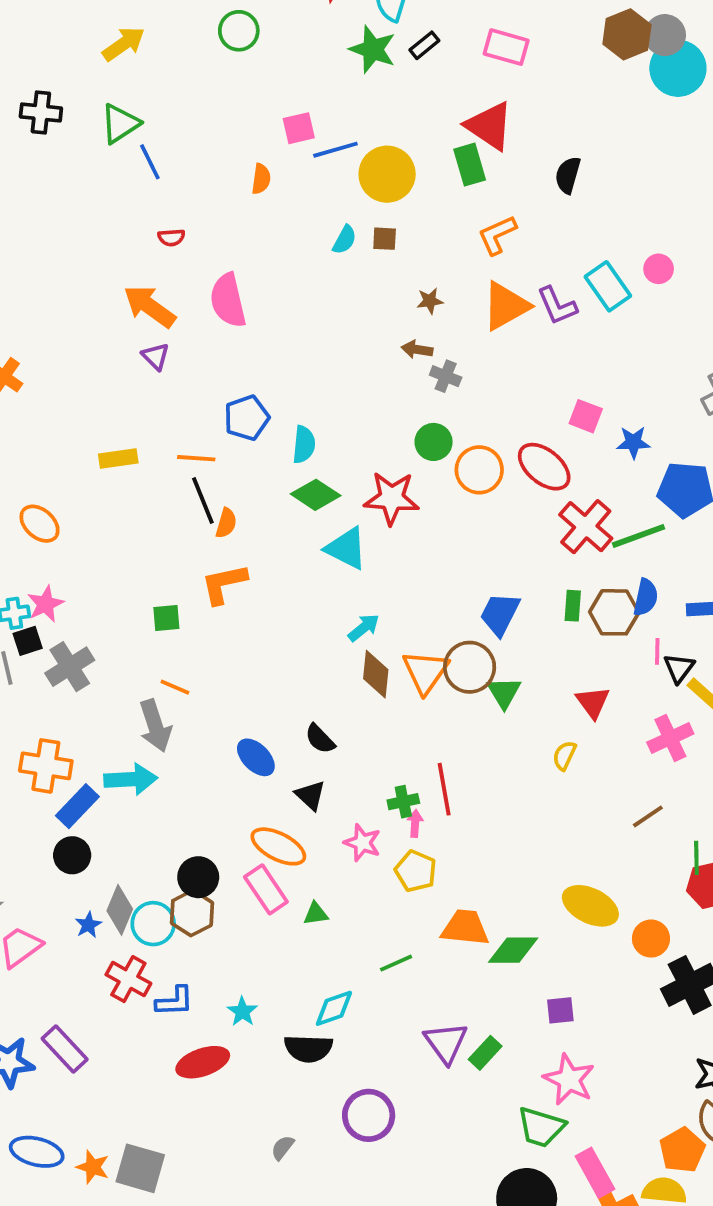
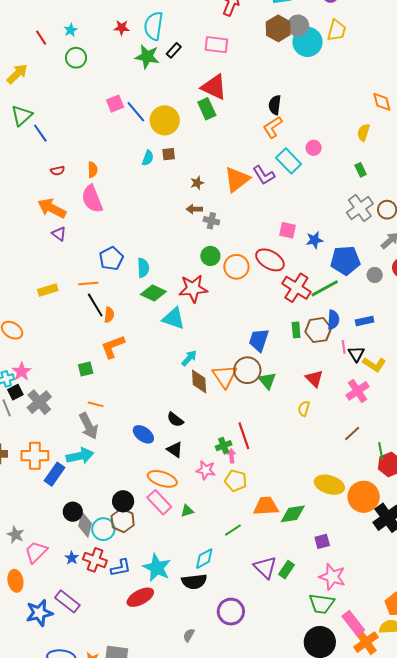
blue line: (335, 150) -> (136, 112), turned 75
black semicircle: (568, 175) -> (275, 105), moved
orange semicircle: (261, 179) -> (93, 170), moved
orange L-shape: (497, 235) -> (273, 127), moved
black circle: (72, 855) -> (73, 512), moved
blue star: (88, 925) -> (72, 558), moved
orange circle: (651, 939) -> (364, 497), size x1.6
cyan star: (242, 1012) -> (157, 568), size x1.8

